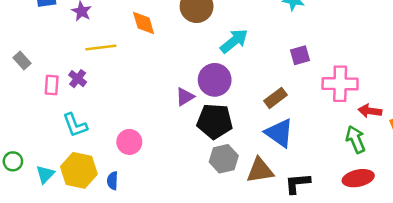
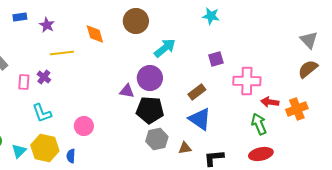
purple triangle: (185, 97) -> (127, 91), turned 42
brown triangle: (260, 170) -> (185, 148), size x0.6

